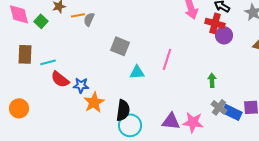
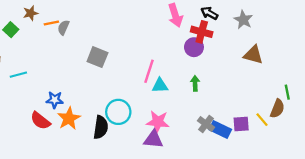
purple circle: (224, 35) -> (194, 47), moved
cyan triangle: (137, 72) -> (160, 86), moved
red semicircle: (60, 79) -> (40, 121), moved
green arrow: (212, 80) -> (195, 83), moved
pink star: (193, 122) -> (158, 122), moved
cyan circle: (130, 125) -> (118, 112), moved

